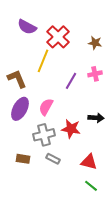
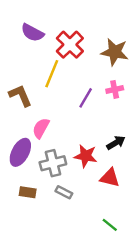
brown star: (95, 43) -> (115, 52), size x1.6
pink semicircle: (46, 107) -> (41, 128), moved
purple ellipse: (20, 109) -> (20, 152), moved
black arrow: (96, 118) -> (116, 143), turned -35
red triangle: (89, 162) -> (110, 178), moved

